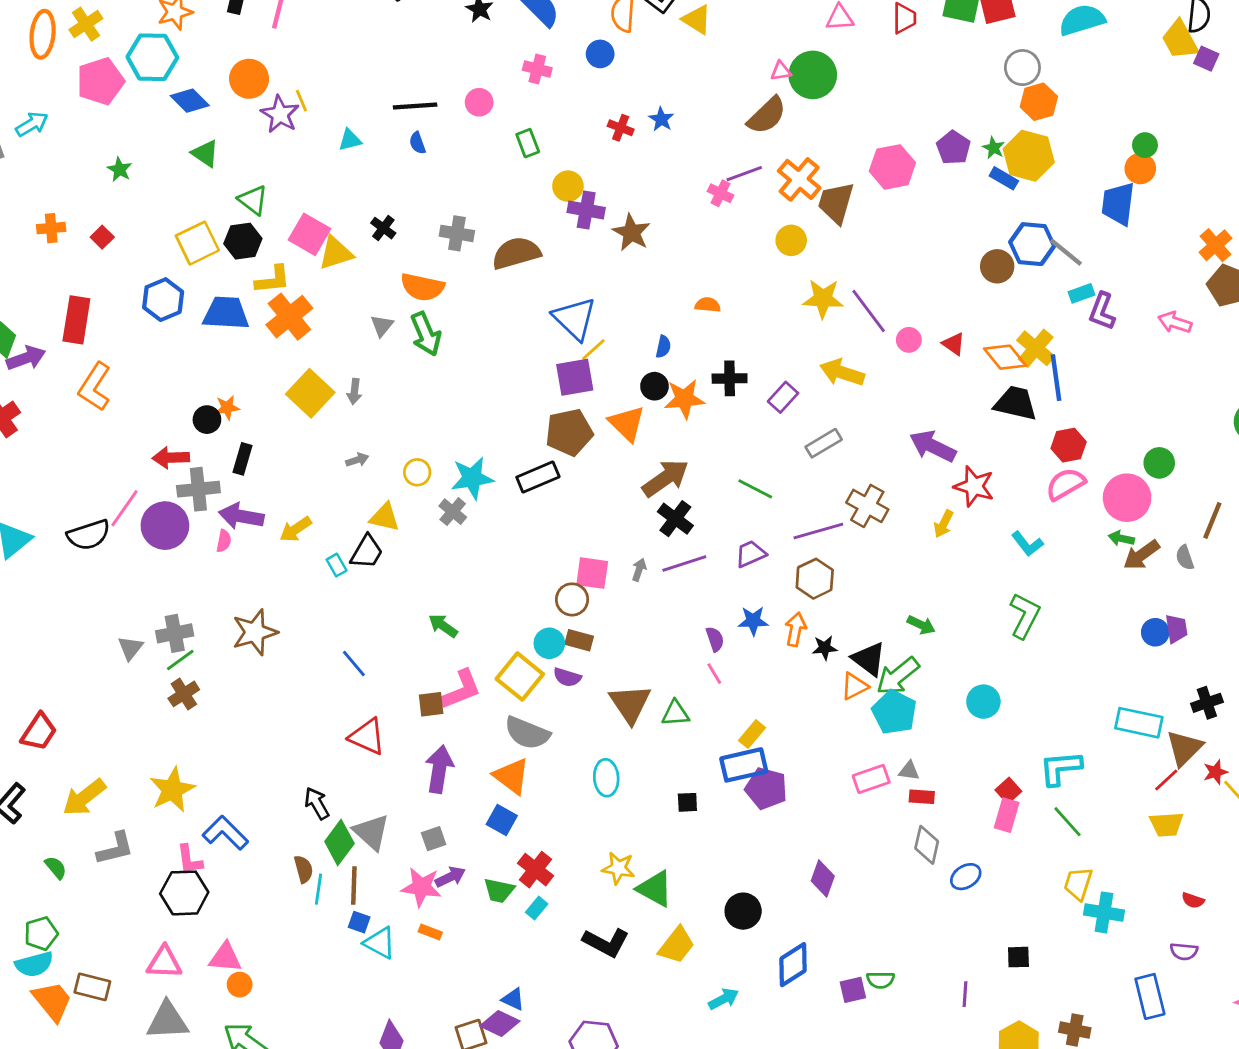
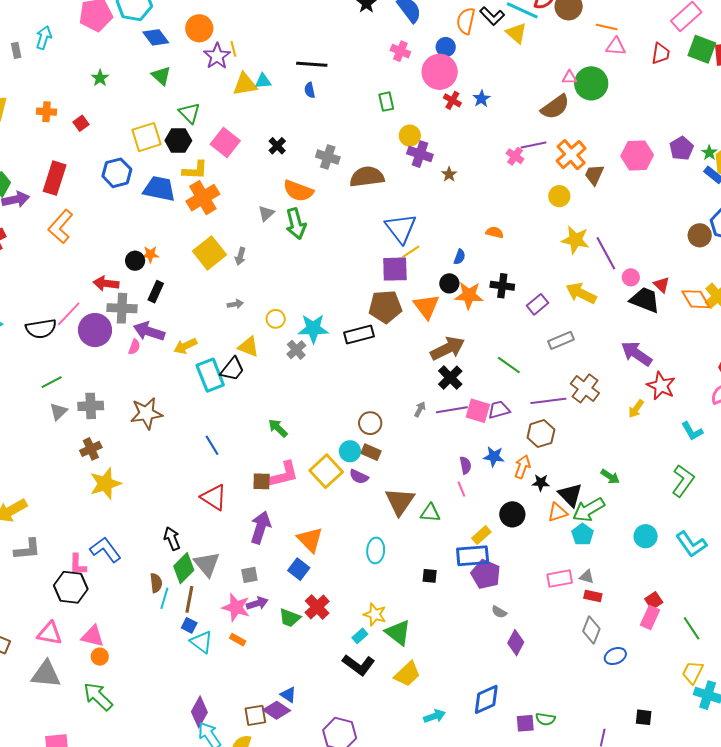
pink circle: (479, 102) -> (440, 72), moved, size x1.8
cyan arrow: (32, 124) -> (44, 38), turned -50
brown trapezoid: (836, 203) -> (594, 175), size x0.7
brown star: (631, 233) -> (449, 174), size x0.6
yellow triangle: (336, 253) -> (245, 84), moved
black trapezoid: (1016, 403) -> (645, 300), moved
cyan rectangle: (337, 565) -> (210, 375), size x2.0
pink square: (592, 573) -> (478, 411), moved
green line: (180, 660) -> (52, 382), moved
cyan pentagon: (894, 712) -> (583, 534), size x0.7
gray semicircle: (527, 733) -> (499, 612), moved, size x0.5
cyan L-shape: (1060, 768) -> (691, 544), moved, turned -128
yellow star: (172, 790) -> (105, 484), moved
cyan rectangle: (537, 908) -> (360, 636), moved
black circle: (743, 911) -> (512, 514), moved

